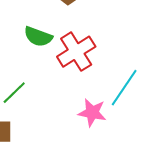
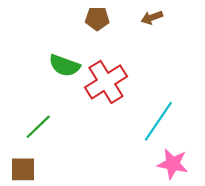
pink star: (92, 113) -> (173, 164), moved

